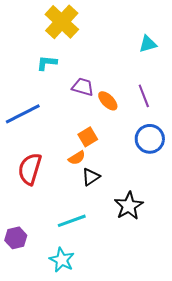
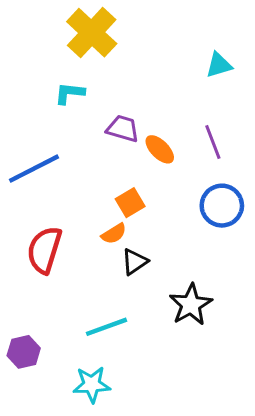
cyan star: (62, 260) -> (92, 385), turned -30

